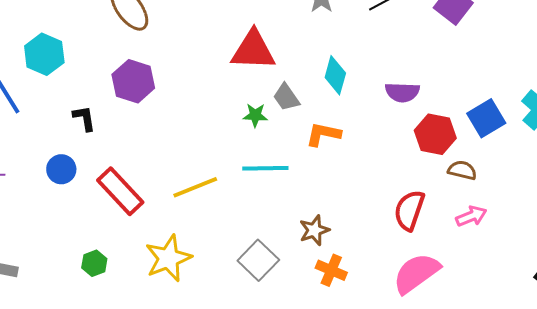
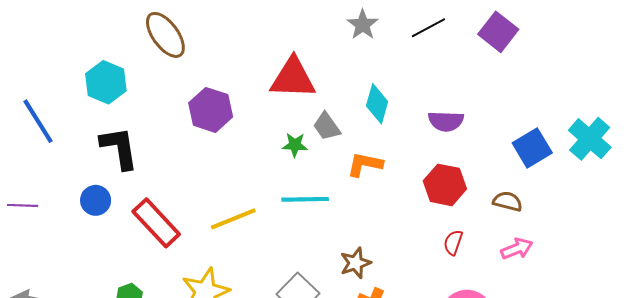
cyan hexagon: (44, 54) -> (106, 82), moved
purple hexagon: (133, 81) -> (211, 110), moved
black L-shape: (84, 118) -> (119, 148), size x1.6
red hexagon: (435, 134) -> (445, 185), moved
red semicircle: (409, 210) -> (453, 242), size x0.6

